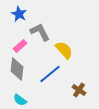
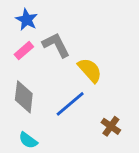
pink rectangle: (20, 46) -> (24, 51), moved

